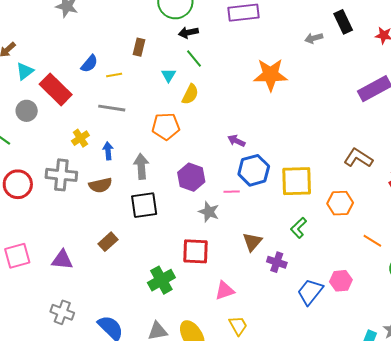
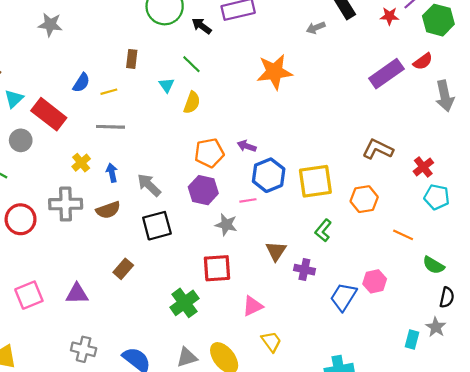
black arrow: (188, 32) -> (202, 26), moved, turned 54
orange pentagon: (166, 126) -> (209, 153), moved
gray arrow: (141, 166) -> (149, 185), turned -35

